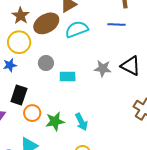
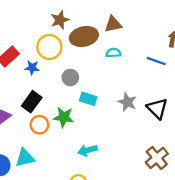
cyan semicircle: (77, 29) -> (113, 53), size x0.6
green star: (55, 121) -> (64, 117), moved
cyan arrow: (81, 122) -> (87, 150), turned 84

